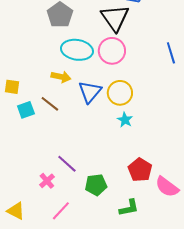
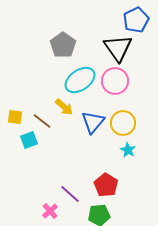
cyan ellipse: (77, 50) -> (80, 80), turned -44
yellow arrow: (61, 77) -> (64, 107), turned 30
brown line: (50, 104) -> (42, 121), moved
red pentagon: (140, 170) -> (106, 185), moved

